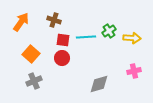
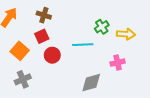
cyan line: (86, 37) -> (83, 45), moved
red square: (63, 40) -> (42, 36), moved, turned -32
pink cross: (134, 71) -> (118, 63), moved

